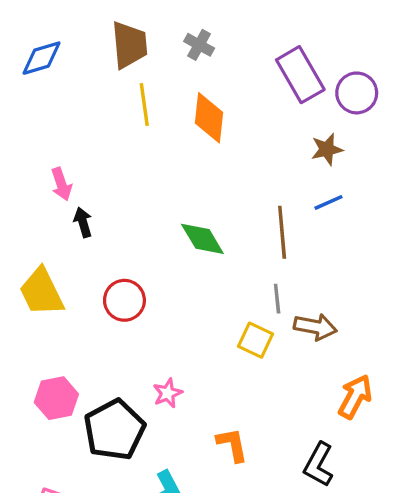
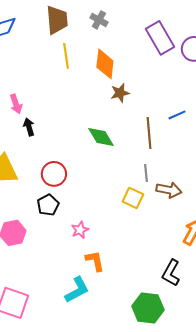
brown star: (327, 149) -> (120, 93), moved
black pentagon: (114, 430) -> (48, 205), moved, size x0.6
orange L-shape: (232, 445) -> (95, 261), moved

